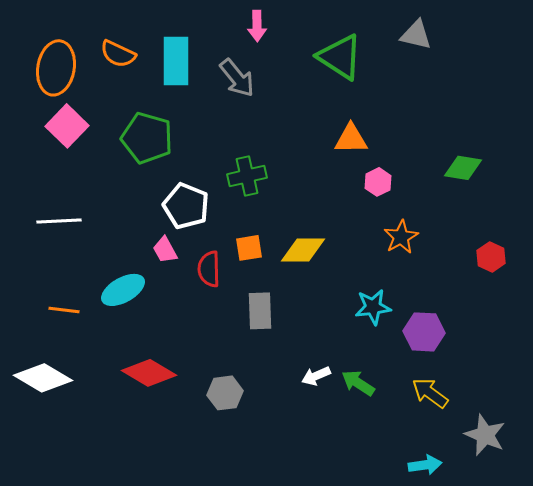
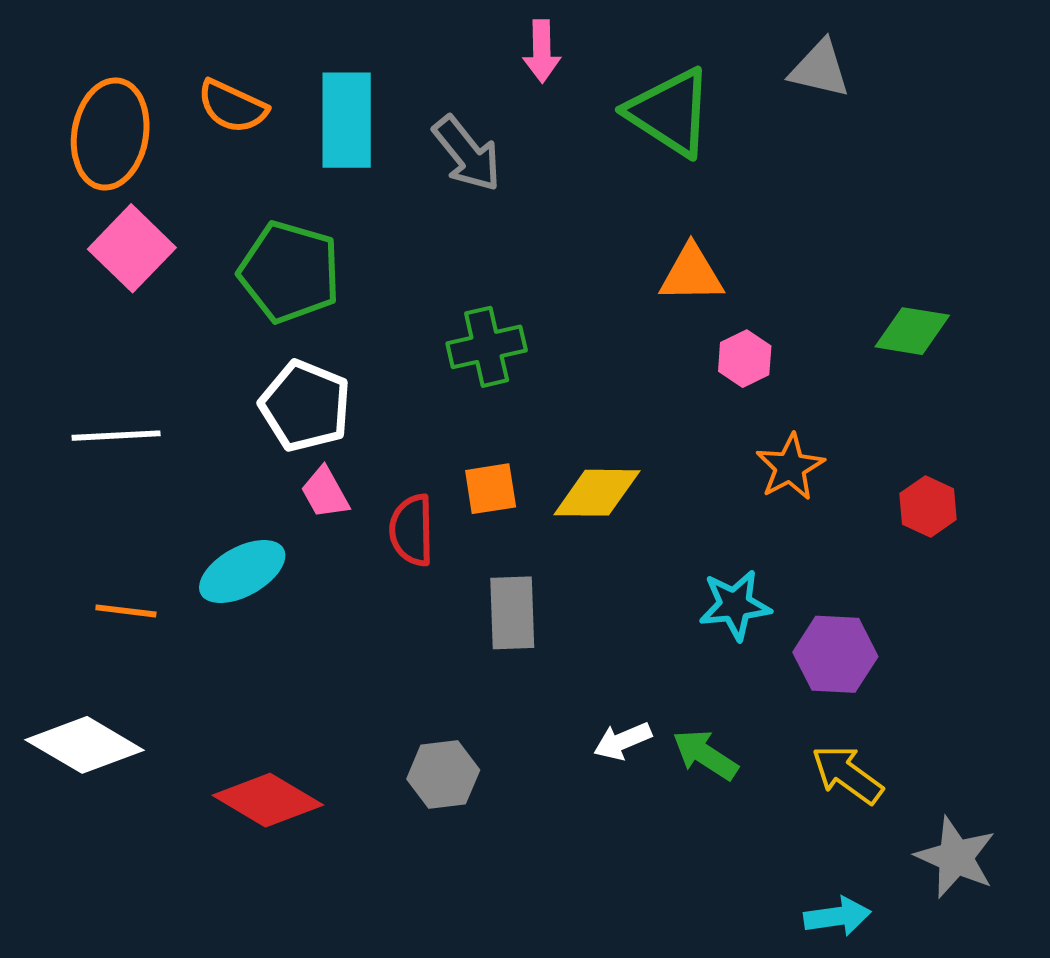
pink arrow: (257, 26) -> (542, 51), moved
white pentagon: (186, 206) -> (305, 406), moved
red hexagon: (491, 257) -> (928, 506), moved
red diamond: (149, 373) -> (268, 800), moved

